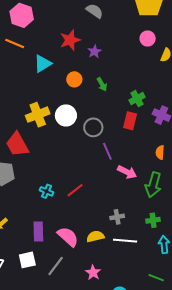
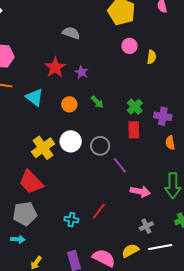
cyan triangle: (43, 64) -> (35, 97), turned -36
orange semicircle: (160, 152) -> (170, 143), moved
pink arrow: (127, 172) -> (140, 192), moved

